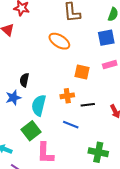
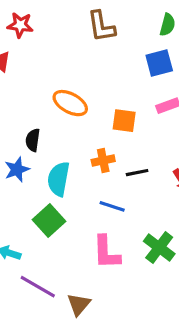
orange ellipse: (59, 41) -> (70, 103), moved
green cross: (98, 152) -> (159, 247), turned 30
pink L-shape: (45, 153) -> (106, 252), moved

